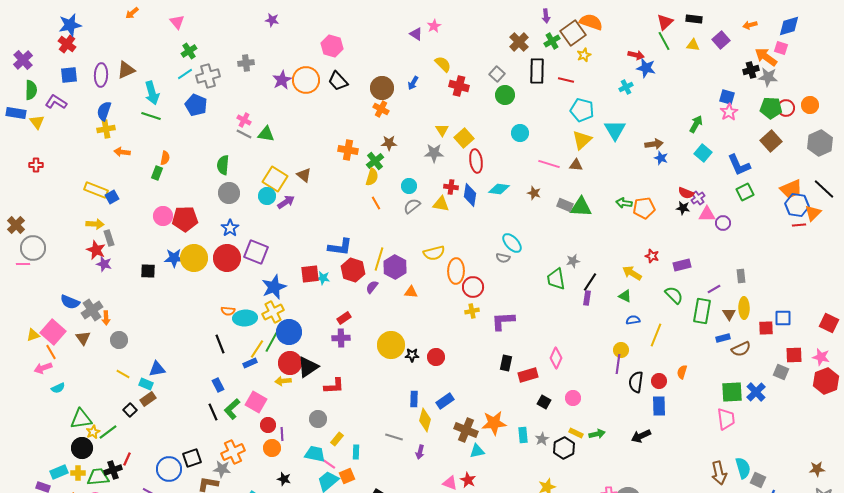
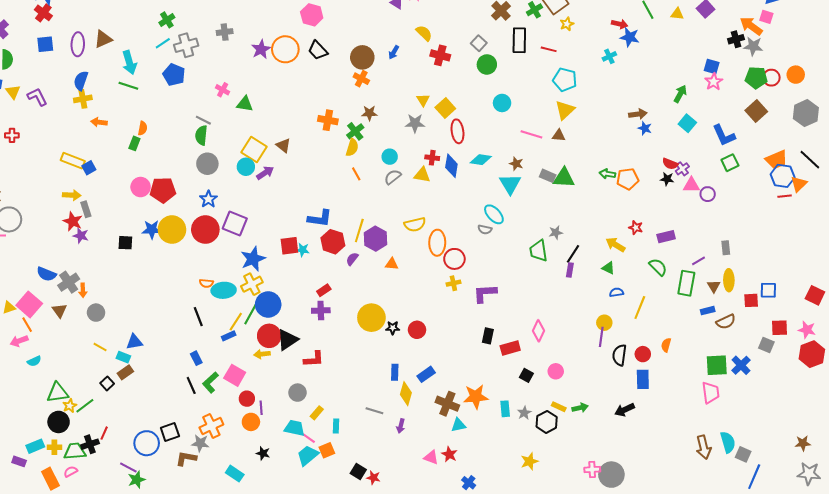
purple L-shape: (56, 102) -> (37, 97), moved, turned 30
cyan triangle: (615, 130) -> (510, 184), moved
gray line: (244, 134) -> (203, 120), moved

